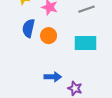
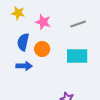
blue arrow: (53, 77) -> (24, 66), moved

